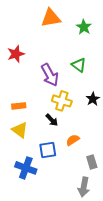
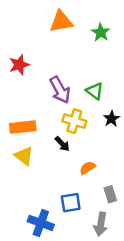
green triangle: (79, 65) -> (95, 91), moved
orange rectangle: (19, 106) -> (23, 127), size x1.5
blue square: (48, 150) -> (71, 203), moved
blue cross: (26, 168) -> (41, 223), moved

